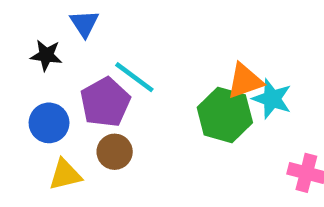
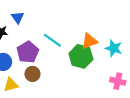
cyan line: (134, 77) -> (52, 40), moved
cyan star: (272, 99) -> (114, 48), moved

